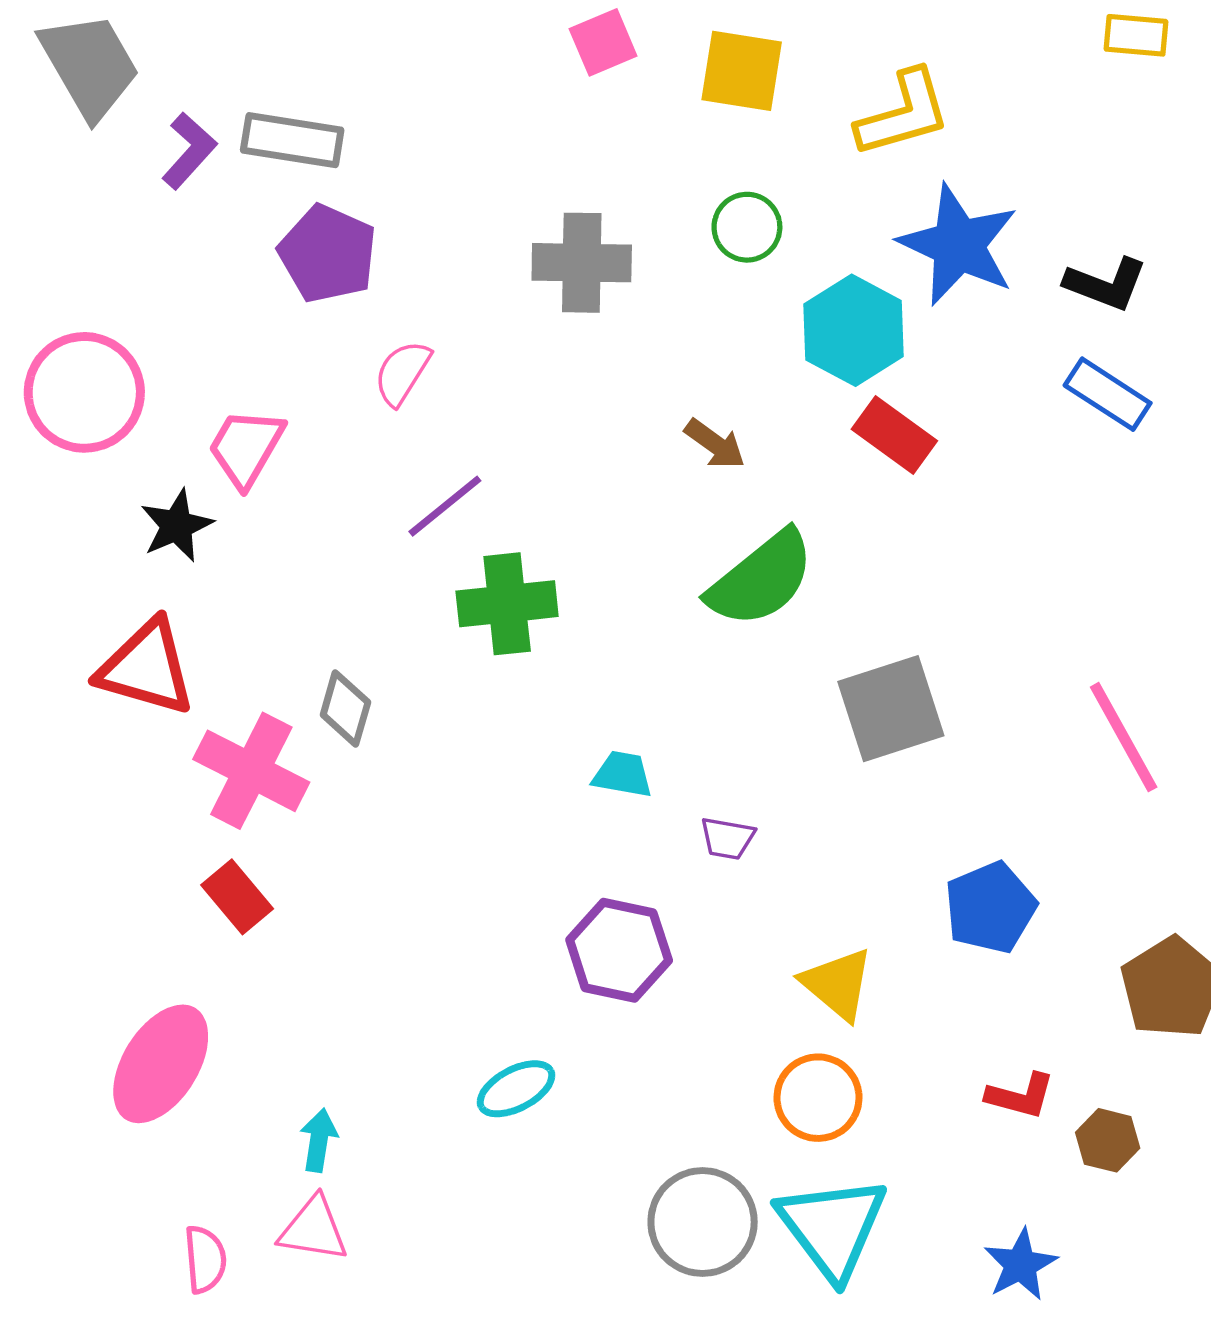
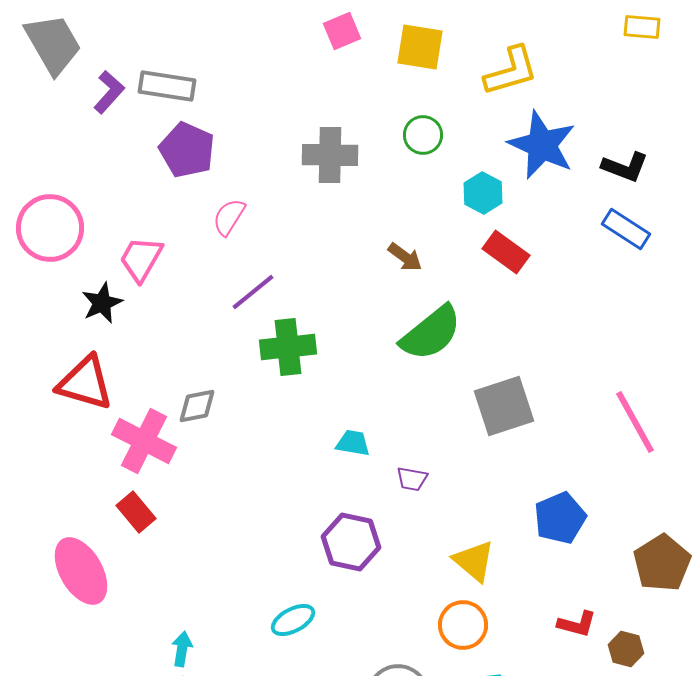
cyan hexagon: (854, 330) -> (483, 193), size x0.7
gray diamond: (345, 709) -> (197, 406), turned 63
pink ellipse: (161, 1064) -> (81, 571), moved, turned -62

